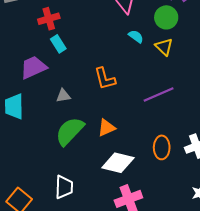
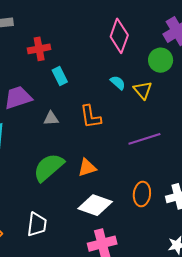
cyan semicircle: (136, 36) -> (118, 83), moved
cyan rectangle: (58, 44) -> (60, 76), moved
yellow triangle: (164, 47) -> (143, 90), moved
gray triangle: (63, 96) -> (51, 119), moved

